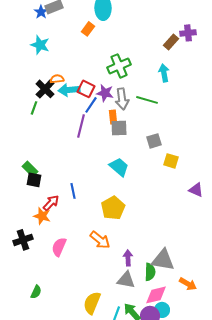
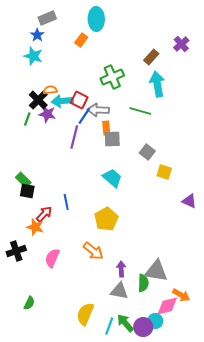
blue star: (41, 12) -> (37, 35), moved
purple cross: (188, 33) -> (181, 44), turned -35
brown rectangle: (171, 42) -> (151, 57), moved
cyan arrow: (164, 73) -> (157, 84), size x1.4
purple star: (105, 93) -> (47, 114), moved
gray arrow: (122, 99) -> (98, 110), moved, turned 100
gray square: (154, 141) -> (147, 152), turned -35
pink diamond: (156, 295) -> (167, 306), moved

